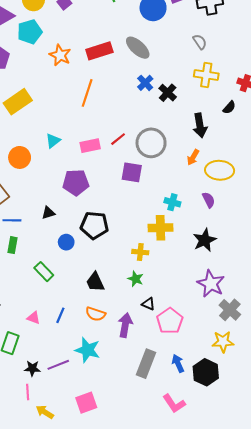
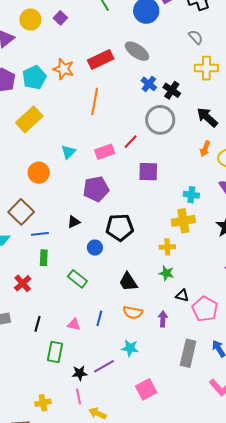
cyan pentagon: (30, 32) -> (34, 77), moved
black arrow: (200, 125) -> (207, 117), turned 150
gray circle: (151, 143) -> (160, 120), moved
purple arrow: (125, 325) -> (163, 319), size x0.7
cyan star: (87, 350) -> (130, 348), size x0.7
pink square: (86, 403) -> (146, 389), moved

